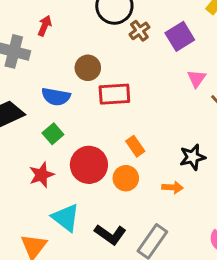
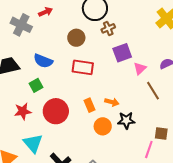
red arrow: (45, 26) -> (45, 12), turned 32
purple square: (180, 36) -> (122, 53), moved
brown circle: (88, 68) -> (76, 38), moved
orange circle: (126, 178) -> (103, 126), moved
orange arrow: (173, 187) -> (112, 102), moved

